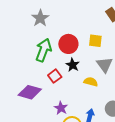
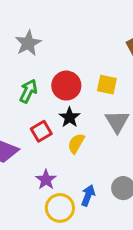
green arrow: (44, 50) -> (28, 91), size x0.7
yellow semicircle: (91, 82) -> (76, 143), moved, turned -80

